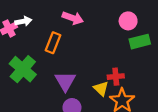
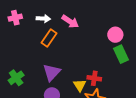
white arrow: (23, 21) -> (43, 19), moved
green rectangle: (140, 42) -> (121, 54), turned 66
green cross: (23, 69) -> (16, 78), moved, size x0.7

